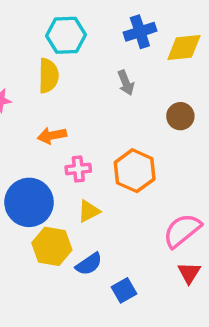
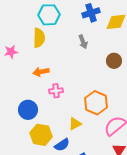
orange hexagon: (135, 171) -> (96, 103), moved
blue circle: (29, 202) -> (28, 110), size x0.7
yellow triangle: (89, 211) -> (75, 124), moved

